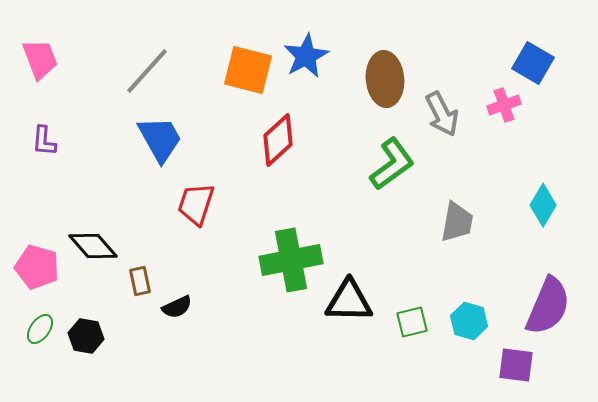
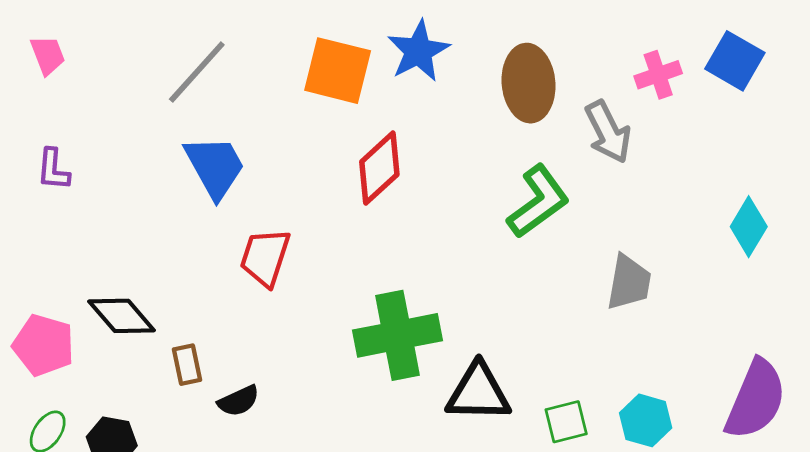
pink trapezoid: (40, 59) -> (48, 55), size x0.7
pink cross: (504, 105) -> (658, 75), moved
cyan diamond: (543, 205) -> (749, 227), moved

